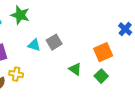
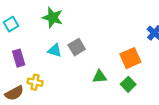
green star: (20, 15) -> (53, 18), moved
green triangle: (75, 69) -> (100, 77), turned -40

